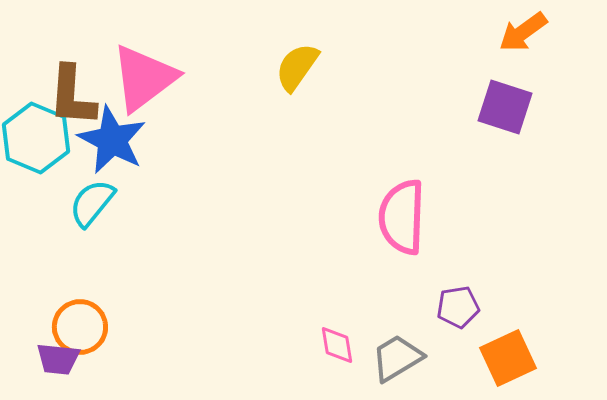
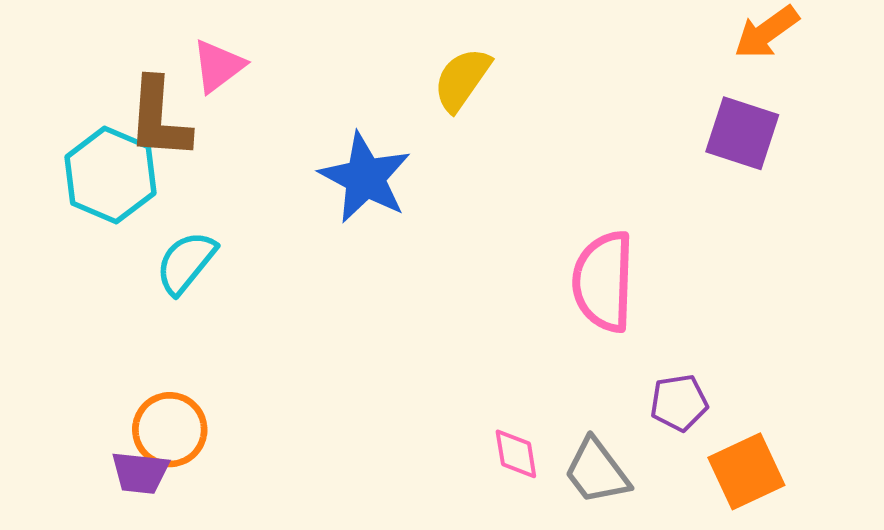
pink triangle: (144, 78) -> (218, 66), moved, size x0.6
blue star: (112, 140) -> (365, 178), moved
gray trapezoid: (397, 358) -> (597, 471), turned -96

